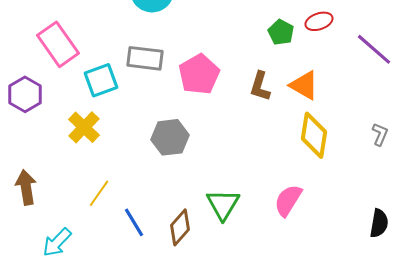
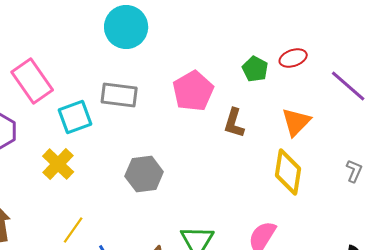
pink pentagon: (199, 74) -> (193, 91), moved
orange triangle: (304, 85) -> (296, 122), moved, turned 44

